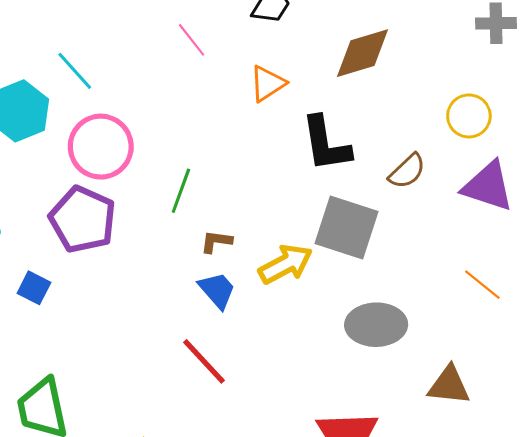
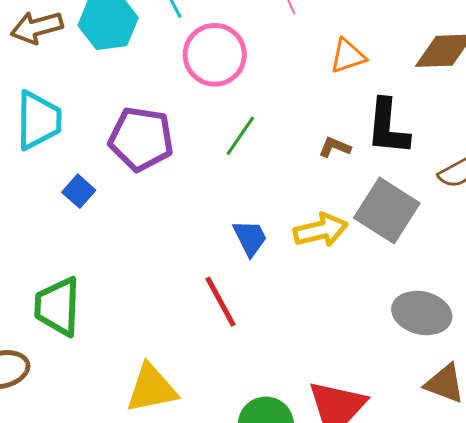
pink circle: (101, 147) -> (215, 55), moved
purple pentagon: (83, 219) -> (141, 139), turned -30
brown L-shape: (216, 241) -> (335, 147), moved
gray ellipse: (376, 325) -> (422, 313), moved

